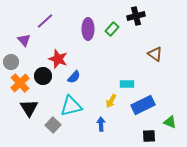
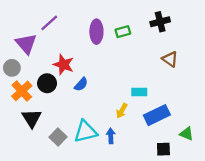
black cross: (136, 16) -> (160, 22), moved
green rectangle: (112, 29) -> (123, 32), turned 32
purple triangle: (24, 40) -> (26, 44), size x1.5
cyan triangle: (71, 106) -> (85, 132), moved

